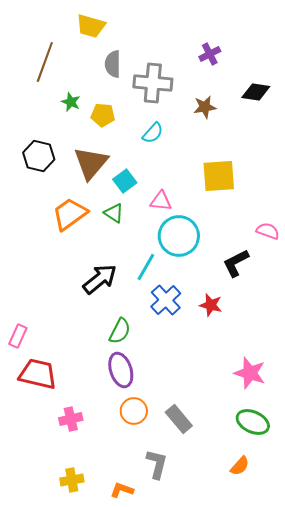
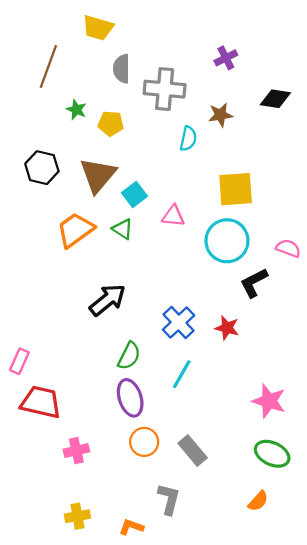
cyan semicircle: (153, 133) -> (188, 139), moved, turned -30
cyan circle: (179, 236) -> (227, 241), moved
cyan line: (146, 267) -> (182, 374), moved

